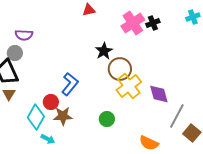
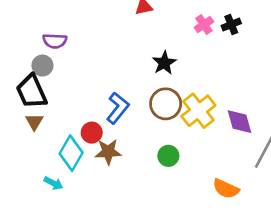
pink cross: (133, 23) -> (204, 24), size x0.6
brown circle: (120, 69) -> (166, 104), moved
cyan arrow: (48, 139) -> (53, 183), moved

